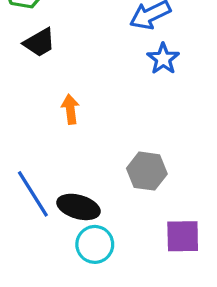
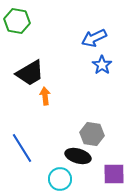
black trapezoid: (39, 42) -> (30, 73), moved, size x1.4
black ellipse: (78, 207) -> (78, 156), moved

